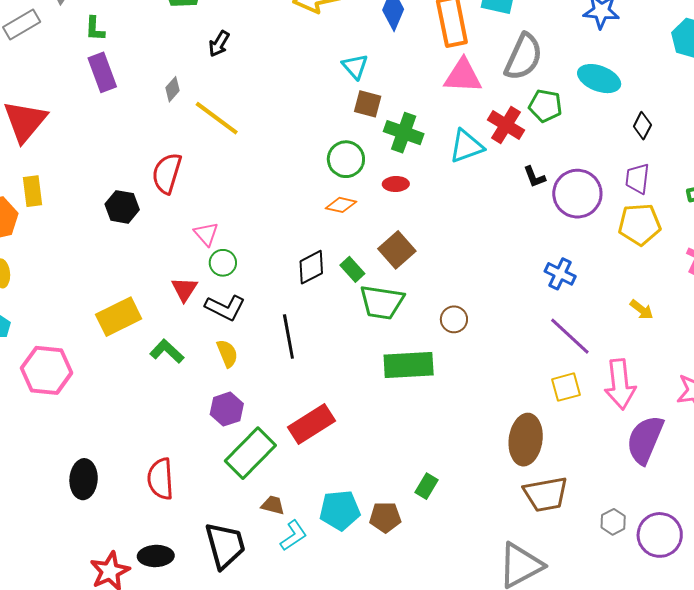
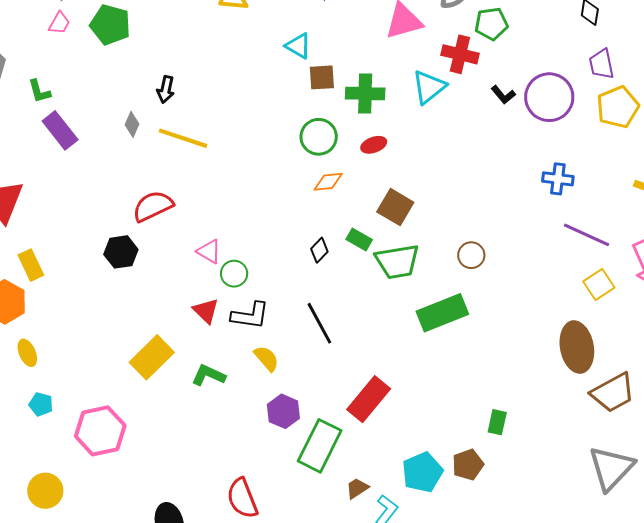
black arrow: (219, 44) -> (166, 89), moved
red semicircle: (167, 173) -> (153, 206), turned 66
black diamond: (311, 267) -> (319, 250), size x0.7
brown trapezoid: (273, 505) -> (357, 488), turned -30

